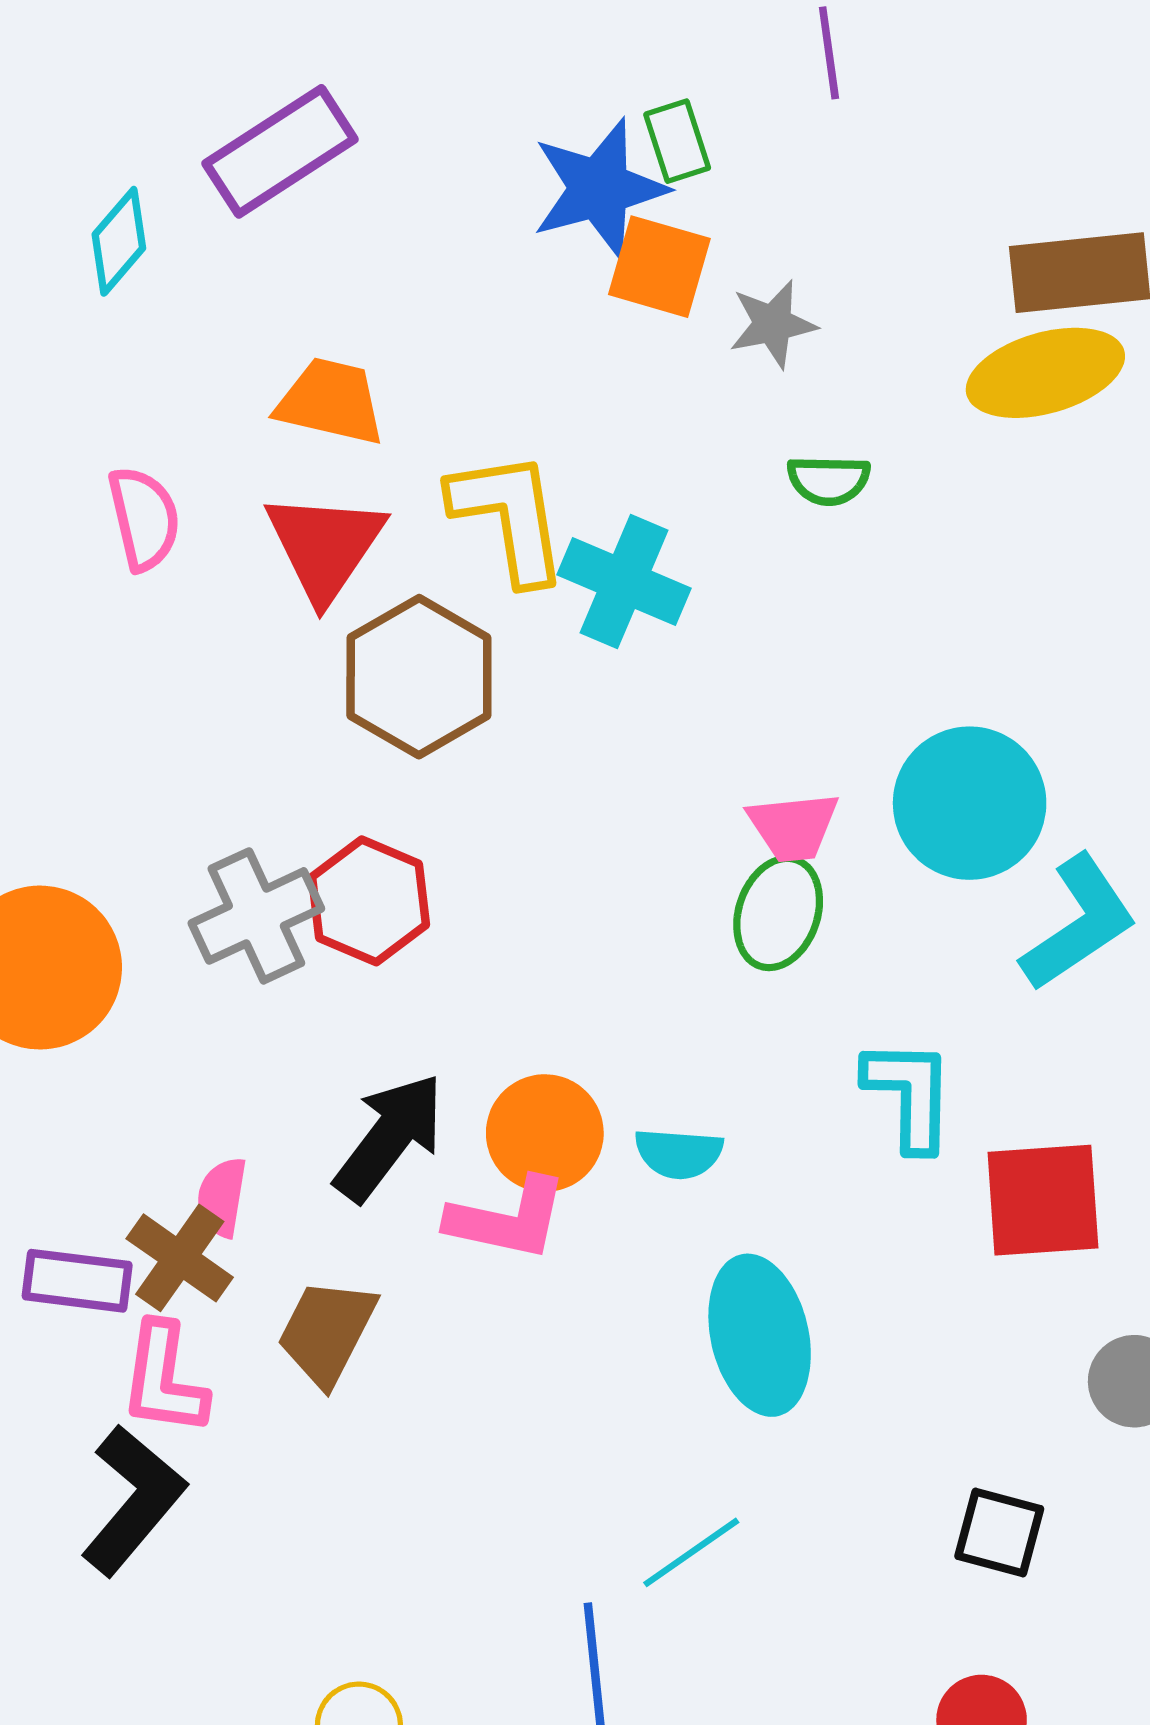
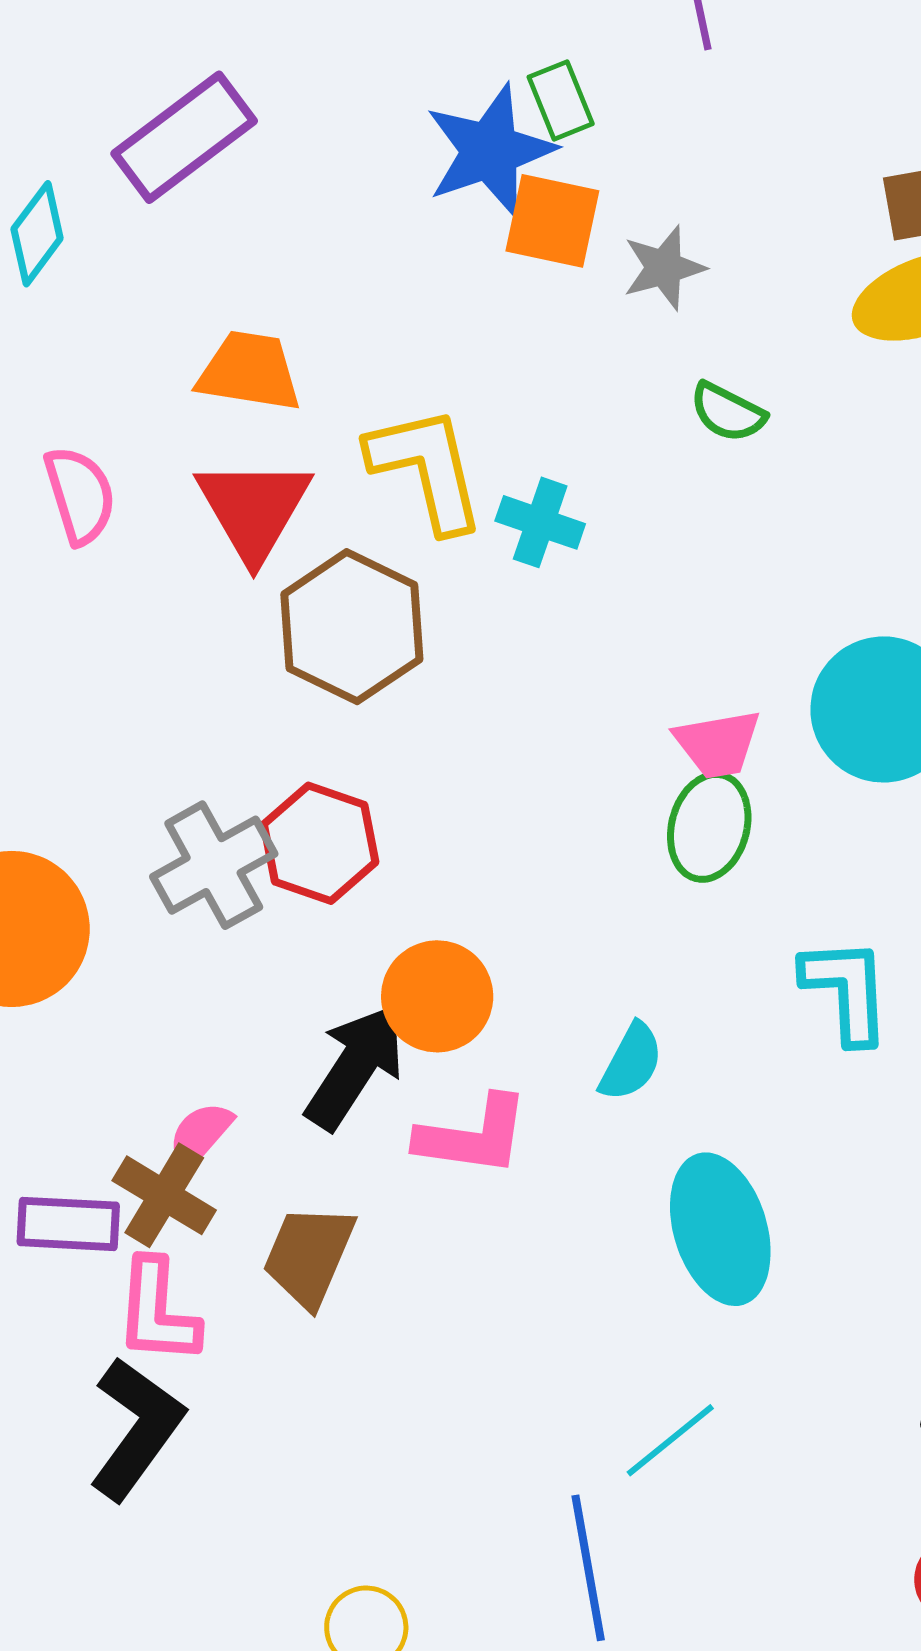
green semicircle: (829, 480) -> (728, 412), turned 30
cyan cross: (624, 582) -> (540, 522), size x0.7
orange circle: (545, 1133) -> (437, 996), moved
cyan semicircle: (679, 1153) -> (631, 1062), turned -62
pink semicircle: (222, 1197) -> (200, 1135), turned 36

